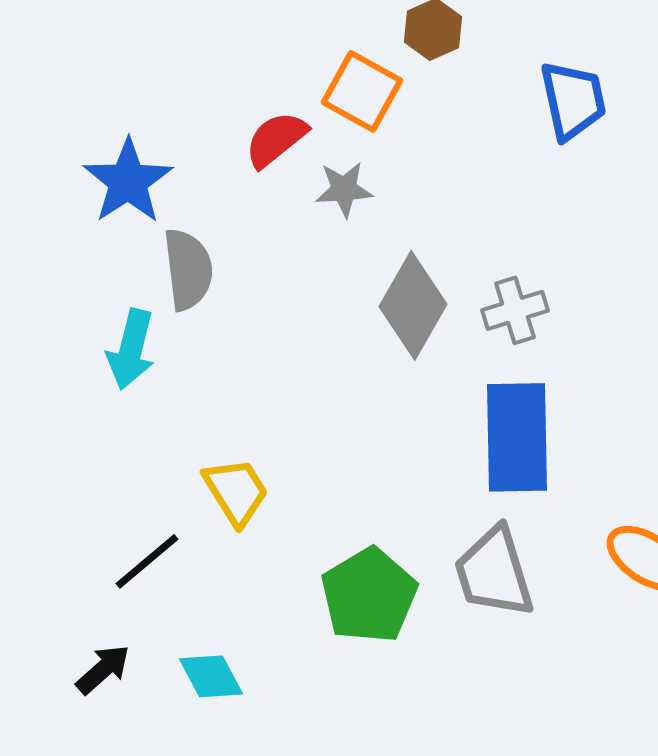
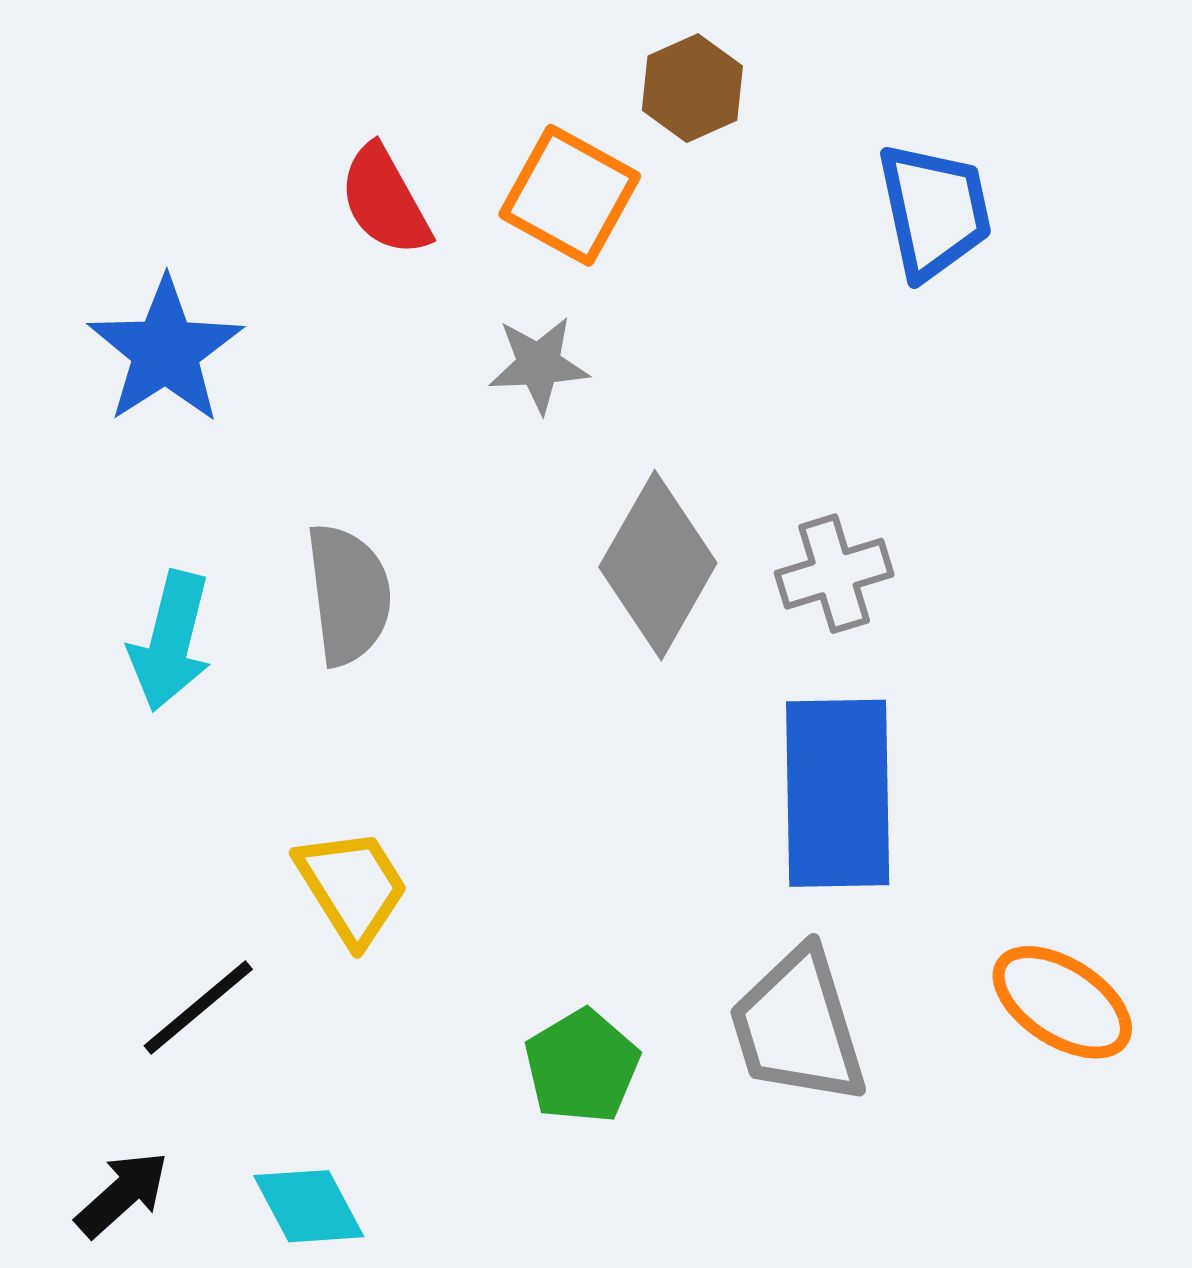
red semicircle: (276, 139) -> (385, 200), moved, turned -80
gray semicircle: (188, 269) -> (349, 594), moved
green pentagon: (369, 595) -> (582, 1066), size x0.7

